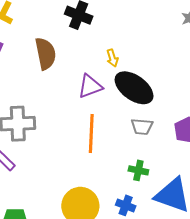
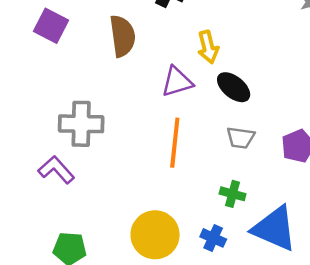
yellow arrow: (112, 58) -> (208, 47), size x1.4
black ellipse: (134, 88) -> (234, 87), size x0.7

